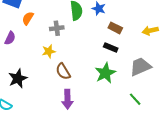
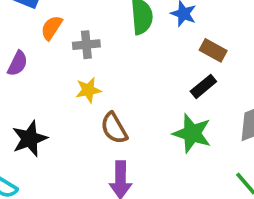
gray cross: (57, 28) -> (86, 45), moved
black rectangle: (111, 47) -> (203, 86), turned -64
green star: (105, 73) -> (192, 133), turned -30

